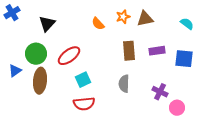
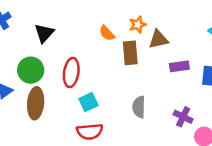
brown triangle: (145, 19) -> (159, 39), moved
brown rectangle: (129, 51) -> (130, 53), moved
red ellipse: (69, 56) -> (71, 73), turned -45

